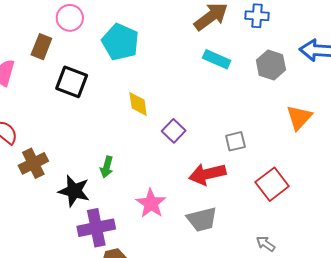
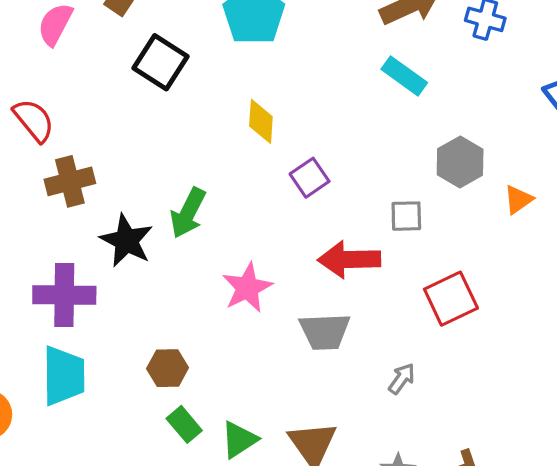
gray hexagon: (271, 65) -> (460, 162), moved
orange triangle: (299, 117) -> (518, 200), size x0.7
green arrow: (107, 167) -> (188, 213), size x1.4
purple cross: (96, 228) -> (64, 295), moved
gray arrow: (266, 244) -> (402, 379), moved, turned 78

